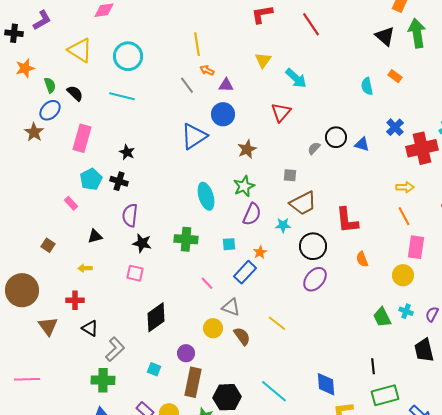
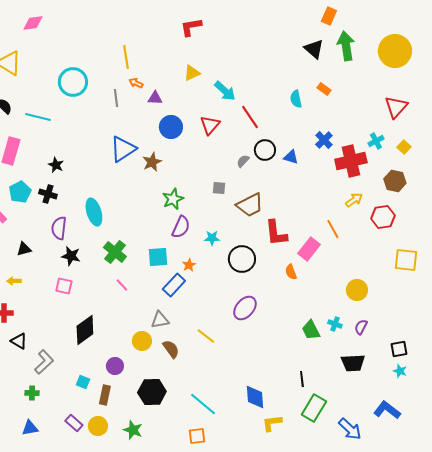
red line: (311, 24) -> (250, 117), moved
cyan circle: (128, 56) -> (73, 82), moved
yellow triangle: (263, 60) -> (192, 73), turned 30
gray line: (187, 85) -> (116, 98), turned 30
cyan line: (122, 96) -> (38, 117), moved
blue circle: (223, 114) -> (171, 127), moved
brown star: (247, 149) -> (152, 162), moved
yellow arrow: (405, 187) -> (354, 200), moved, turned -36
cyan ellipse: (206, 196) -> (94, 212), moved
brown trapezoid: (303, 203) -> (250, 205), moved
green cross: (186, 239) -> (115, 252), turned 35
cyan square: (229, 244) -> (158, 257), size x1.5
pink rectangle: (416, 247) -> (309, 249), moved, turned 30
yellow circle: (403, 275) -> (357, 290), moved
purple ellipse: (315, 279) -> (245, 308), moved
pink line: (207, 283) -> (122, 285), moved
gray triangle: (231, 307) -> (160, 320), turned -30
black trapezoid: (424, 350) -> (353, 363), turned -80
green cross: (103, 380) -> (32, 393), size x0.6
brown rectangle: (193, 382) -> (105, 395), moved, size x0.7
green rectangle: (385, 395) -> (314, 408), turned -44
black hexagon: (227, 397) -> (152, 392), moved

